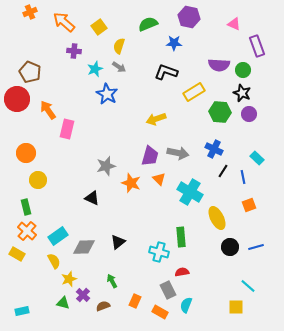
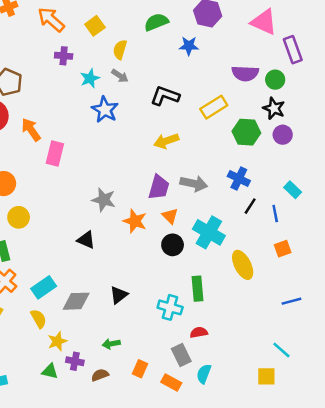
pink triangle: (234, 24) -> (264, 22), size x1.6
black L-shape: (166, 72) -> (165, 96), moved
gray star: (106, 166) -> (104, 200), turned 30
black circle: (230, 247) -> (173, 245), moved
green arrow: (112, 281) -> (111, 344), turned -72
purple cross: (83, 295) -> (75, 361), turned -32

